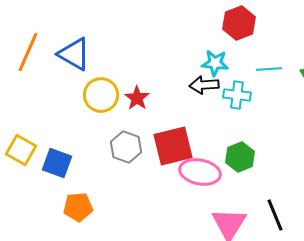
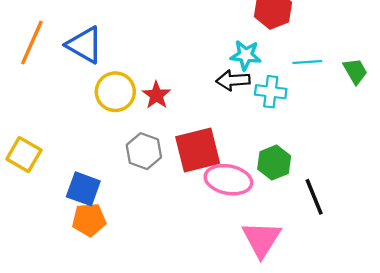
blue square: (57, 163) -> (83, 189), moved
black line: (275, 215) -> (314, 197), moved

